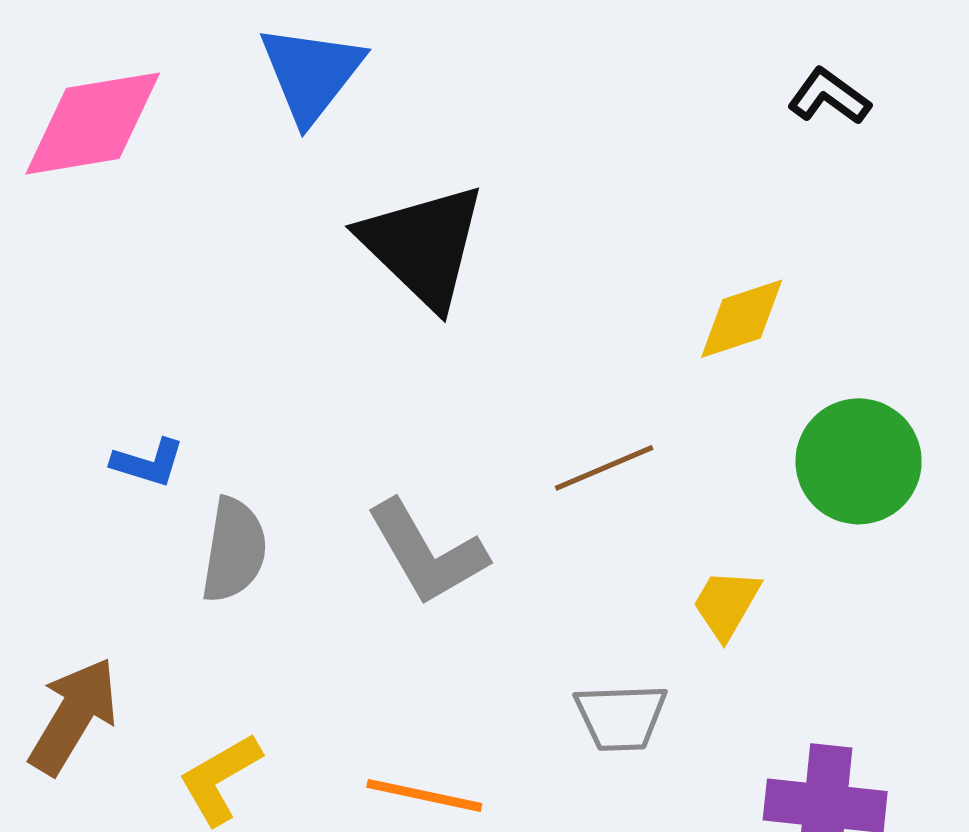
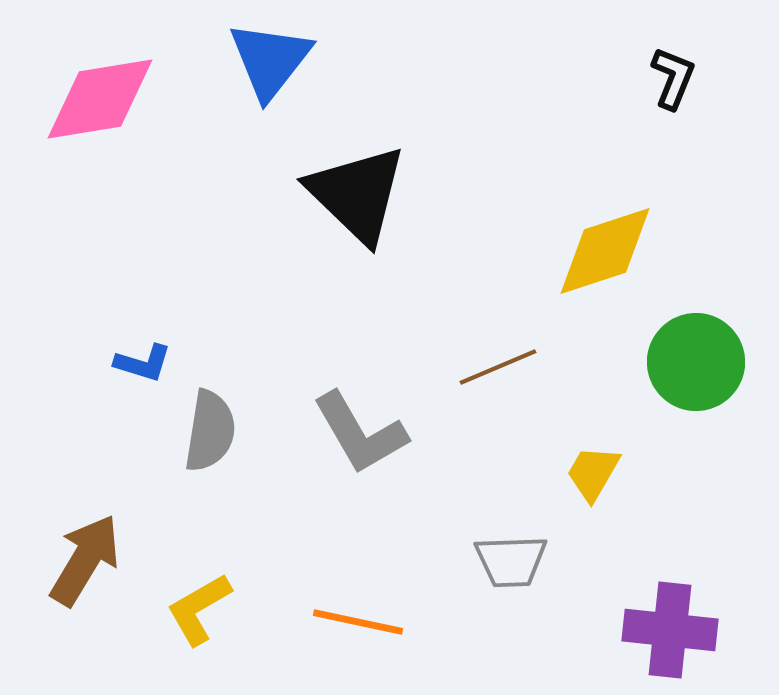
black L-shape: (829, 96) -> (673, 78), turned 76
yellow diamond: (742, 319) -> (605, 251), size x1.4

